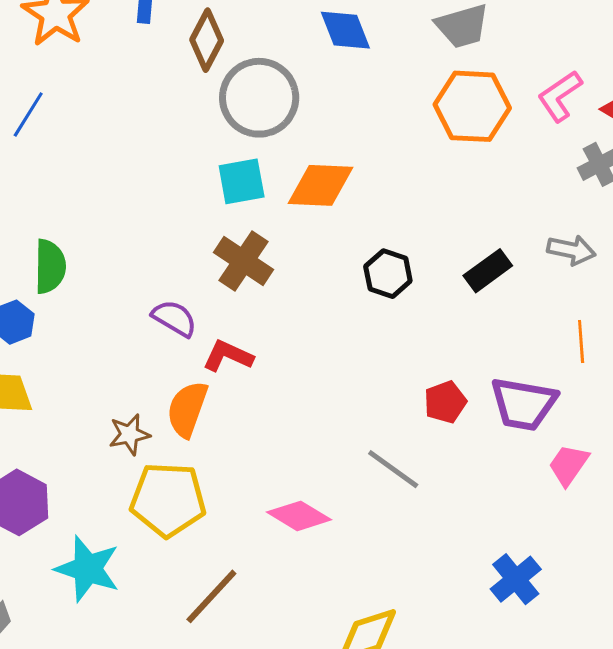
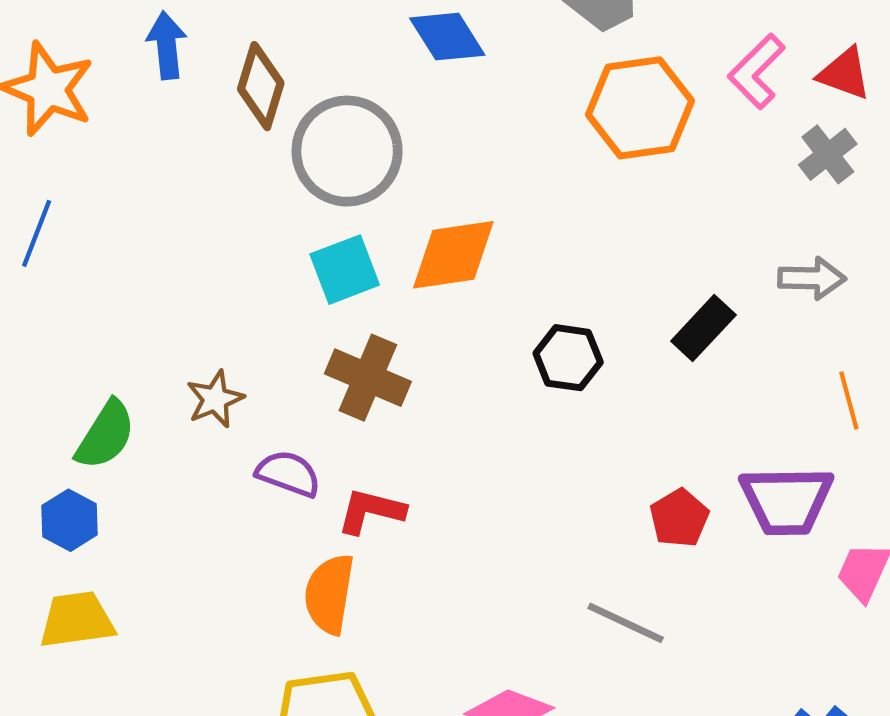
green semicircle: (50, 266) -> (105, 435), turned 42
brown star: (129, 434) -> (215, 399), moved

